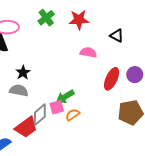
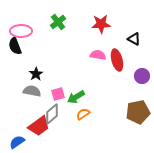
red star: (79, 20) -> (101, 24), moved
black triangle: (117, 36) -> (134, 39), moved
red ellipse: (112, 79) -> (117, 60), moved, turned -40
pink square: (57, 107) -> (58, 94), moved

